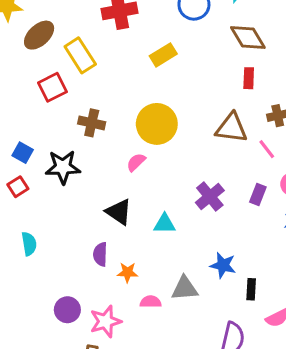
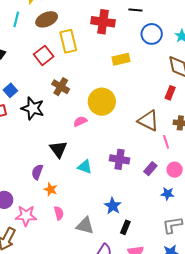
red square: (52, 87) -> (44, 55), turned -30
purple cross: (210, 197) -> (119, 159), turned 30
gray triangle: (185, 288) -> (85, 226), moved
pink semicircle: (151, 302) -> (59, 213), turned 56

